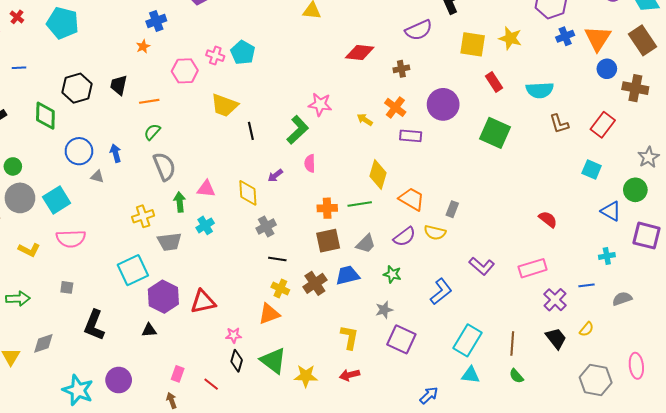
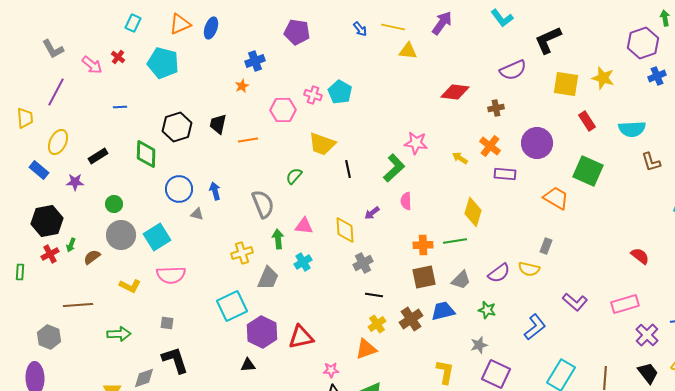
green semicircle: (152, 132) -> (294, 176), moved
orange trapezoid: (412, 199) -> (556, 198), moved
gray trapezoid: (170, 242) -> (268, 278), turned -60
yellow cross: (280, 288) -> (377, 324), turned 30
black L-shape: (94, 325) -> (175, 360), moved, turned 140

